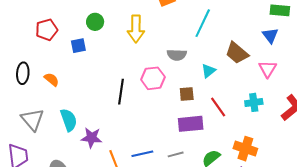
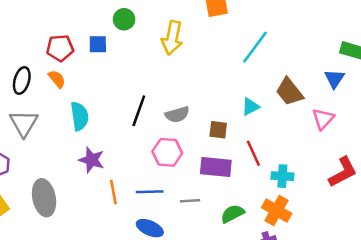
red pentagon: (47, 30) -> (60, 48), moved
gray semicircle: (177, 55) -> (177, 115), moved, turned -30
black ellipse: (23, 73) -> (22, 81), moved
pink hexagon: (153, 78) -> (167, 152), moved
cyan cross: (254, 102) -> (282, 176), moved
cyan semicircle: (69, 120) -> (80, 116), moved

